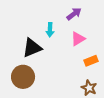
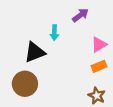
pink triangle: (78, 39) -> (99, 45), moved

